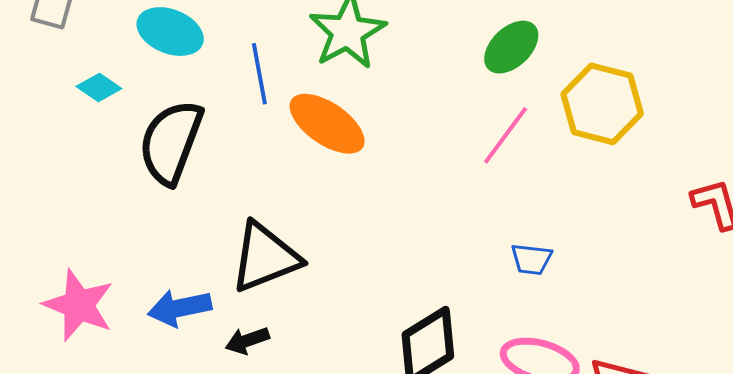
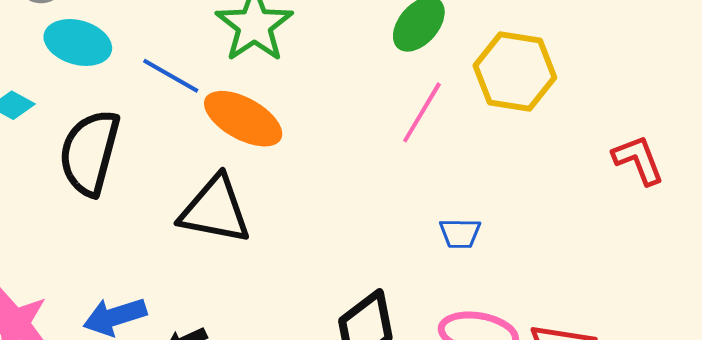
blue line: (259, 74) -> (171, 76), turned -44
black triangle: (265, 257) -> (215, 210), moved, turned 38

